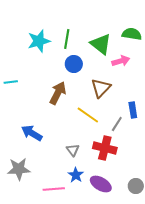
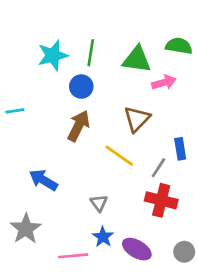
green triangle: (101, 44) -> (137, 59), turned -30
blue circle: (74, 64) -> (81, 87), moved
red cross: (105, 148) -> (161, 200), moved
gray star: (19, 169) -> (26, 229), turned -30

